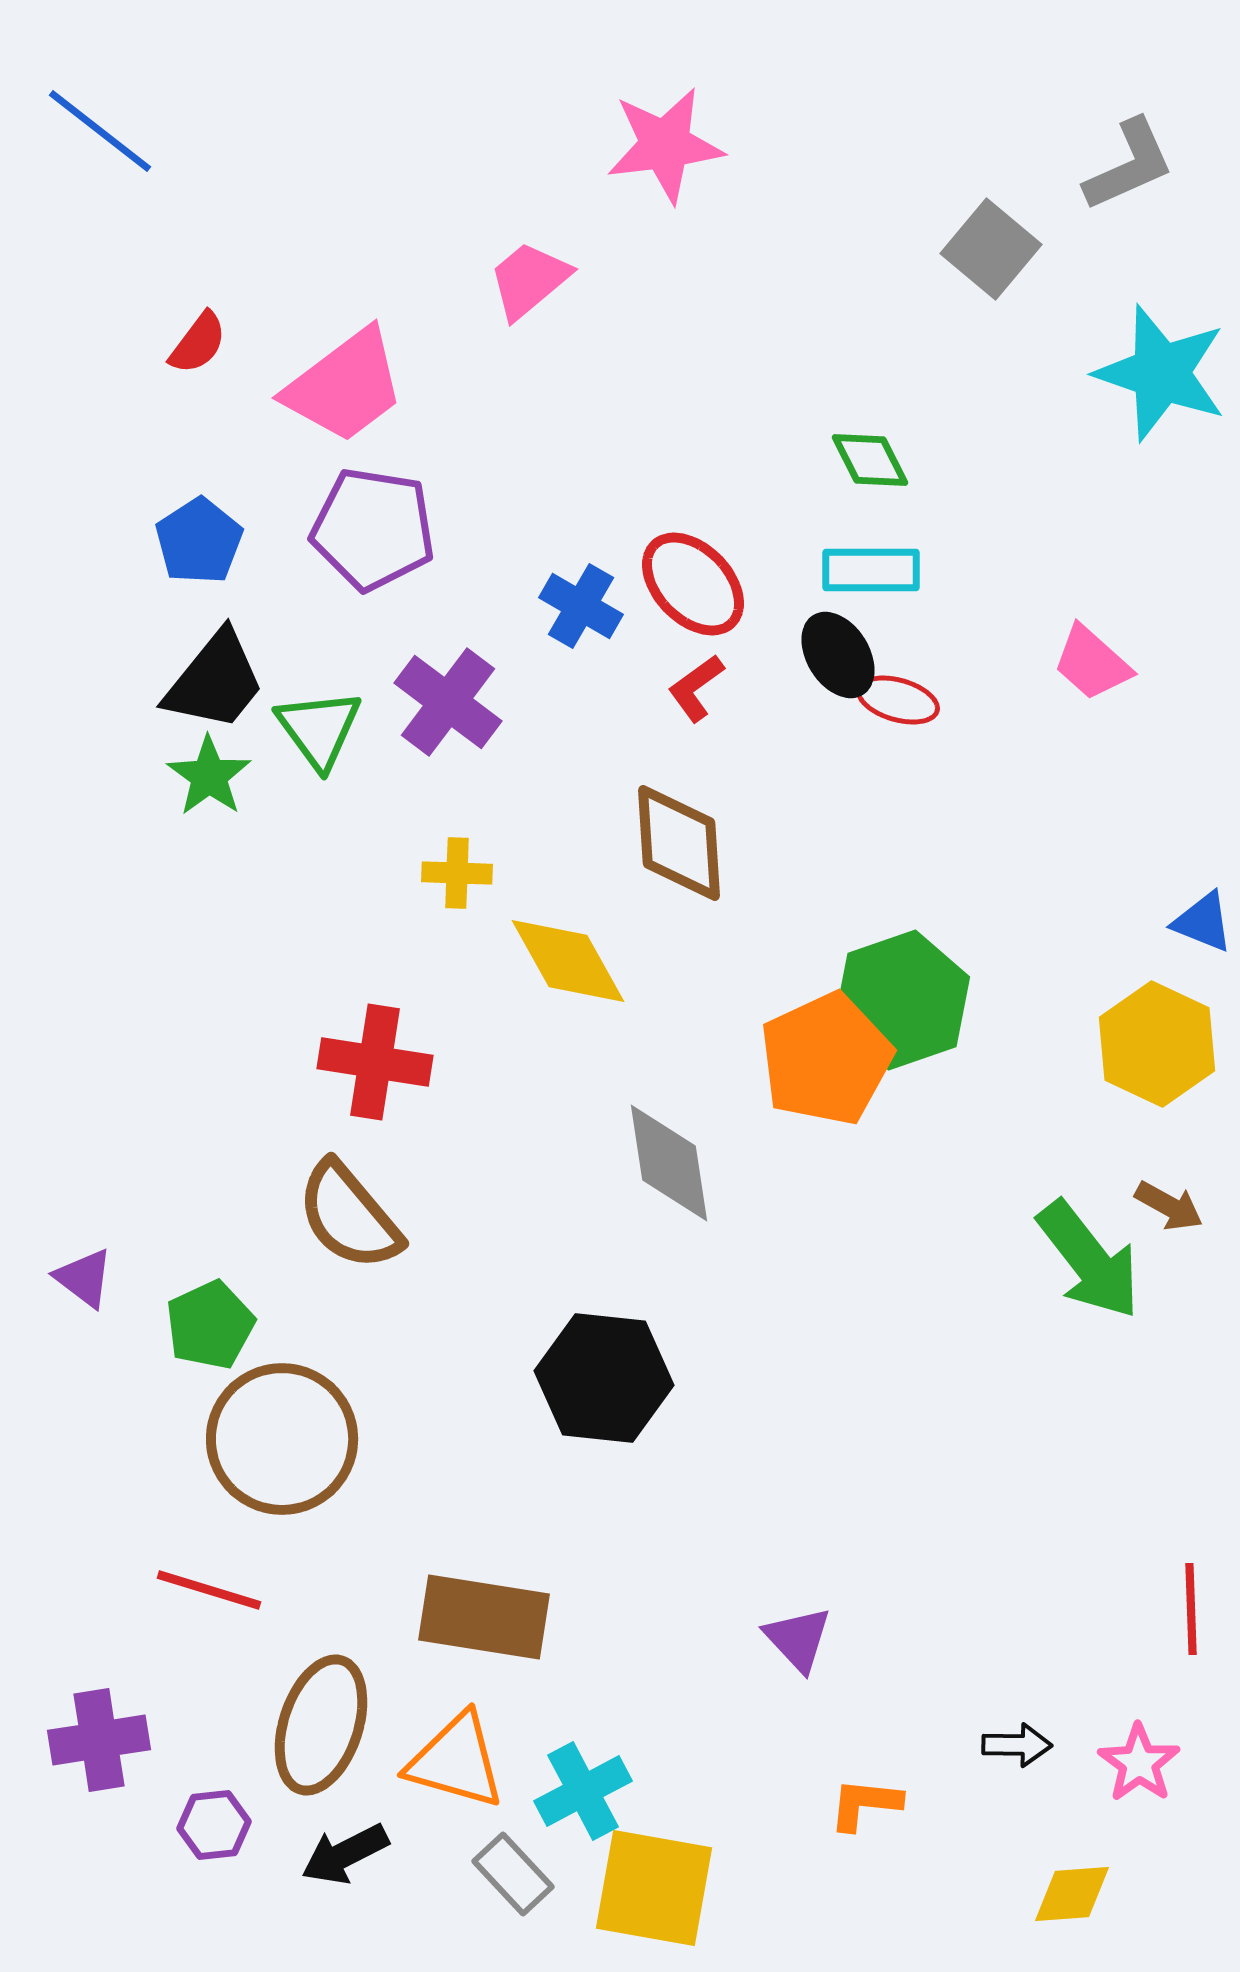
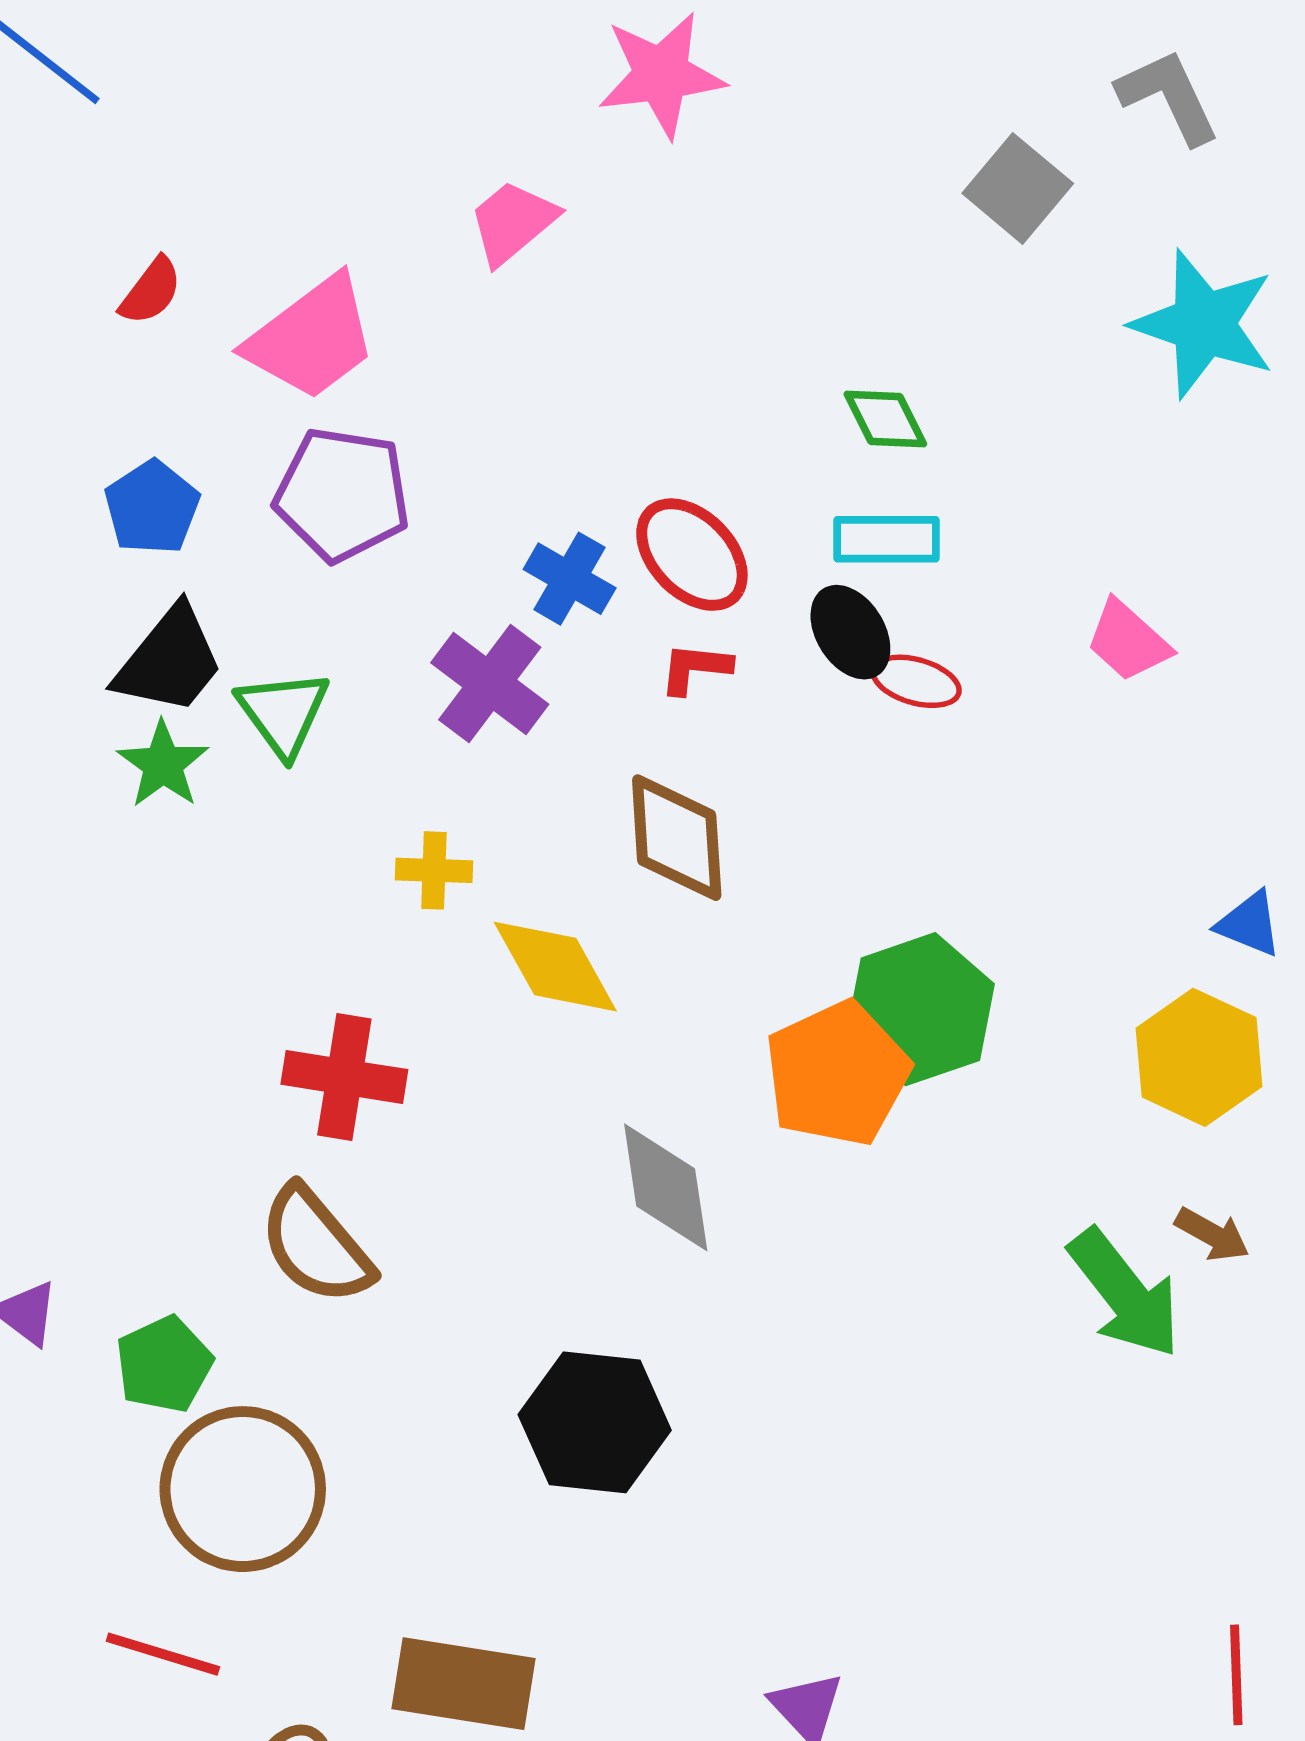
gray L-shape: (1129, 165) -> (1168, 97), turned -91
red L-shape: (696, 688) -> (695, 668), turned 42
purple cross: (448, 702) -> (490, 684), moved

